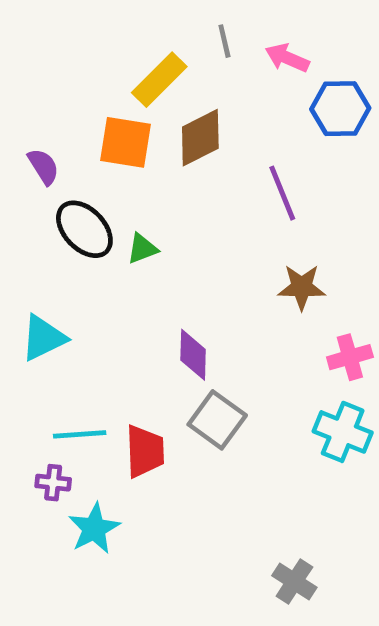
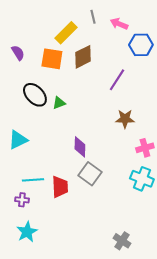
purple semicircle: (43, 167) -> (18, 53), moved
purple line: (282, 193) -> (117, 80), turned 55
cyan star: (94, 528) -> (27, 232), moved

